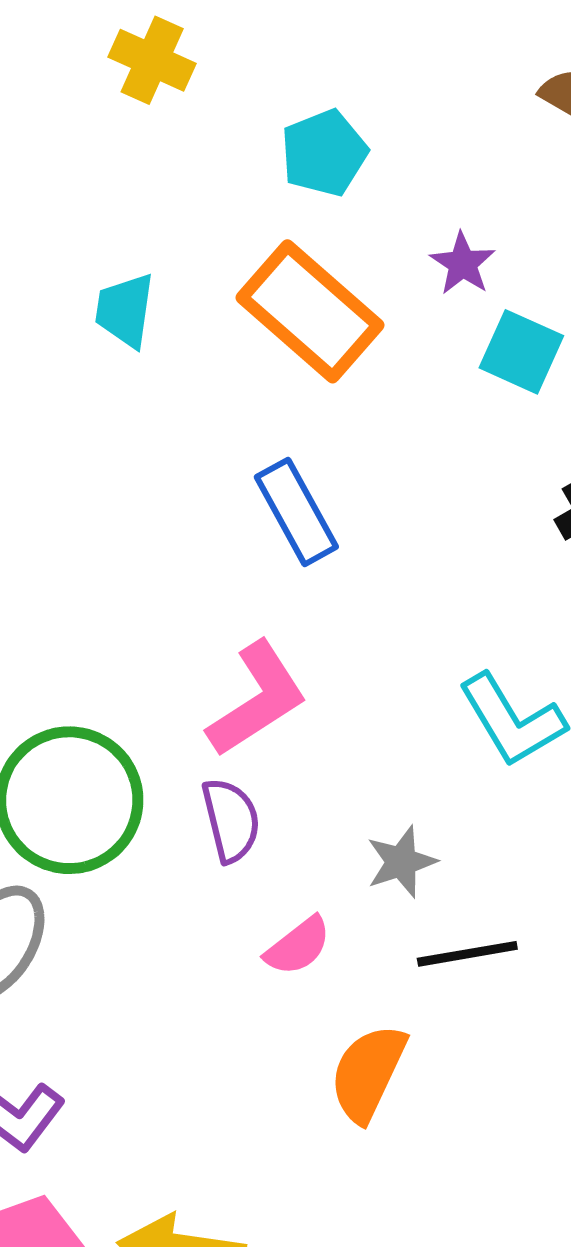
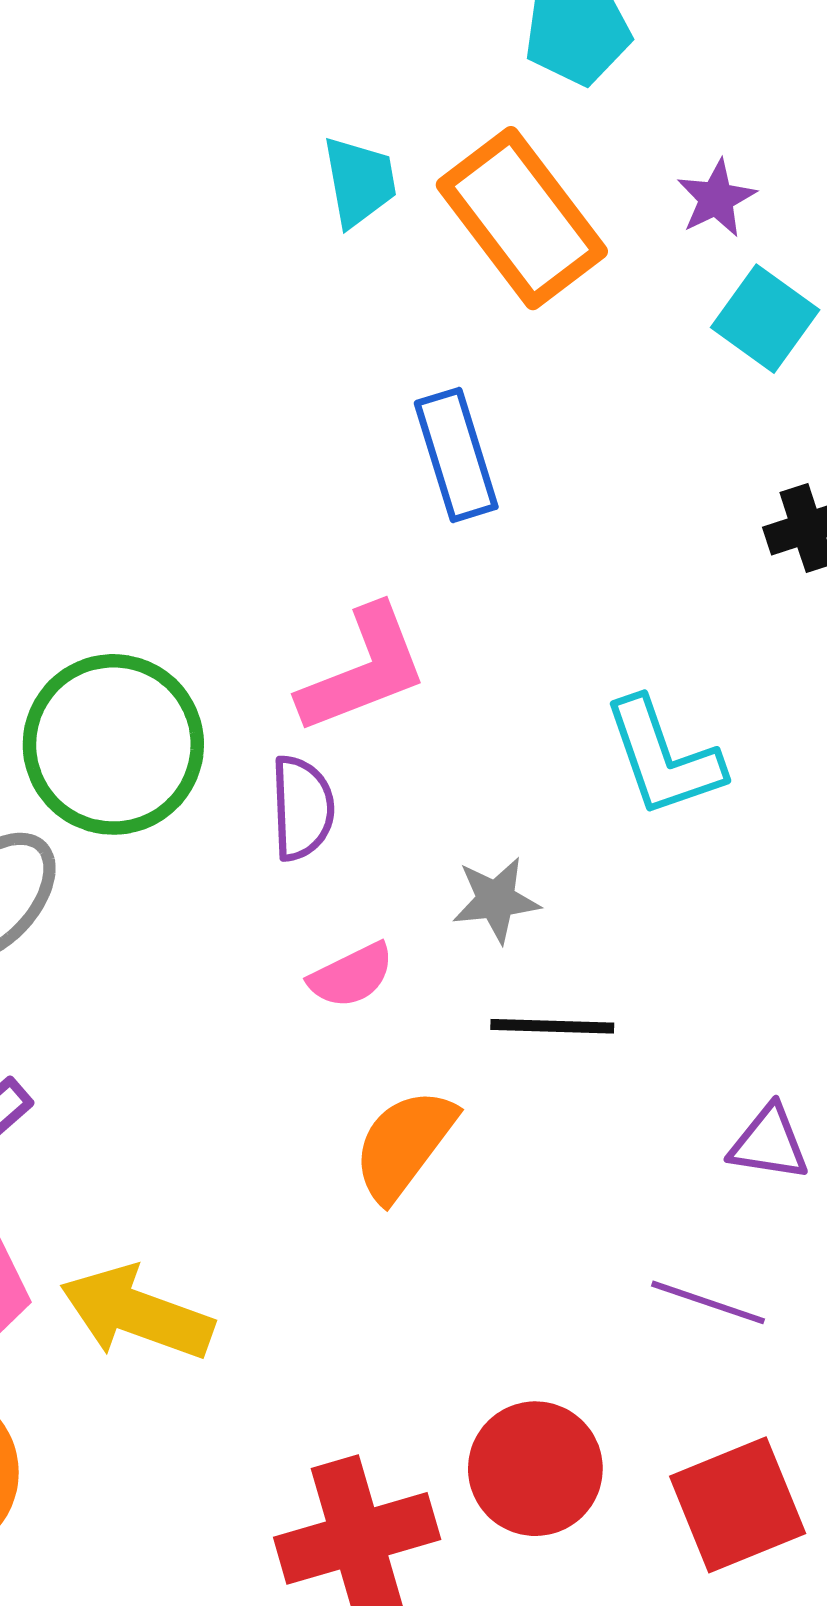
cyan trapezoid: (125, 310) -> (359, 181), moved, turned 150

